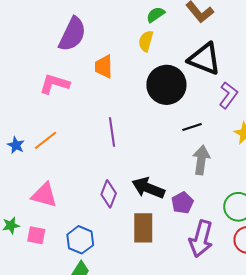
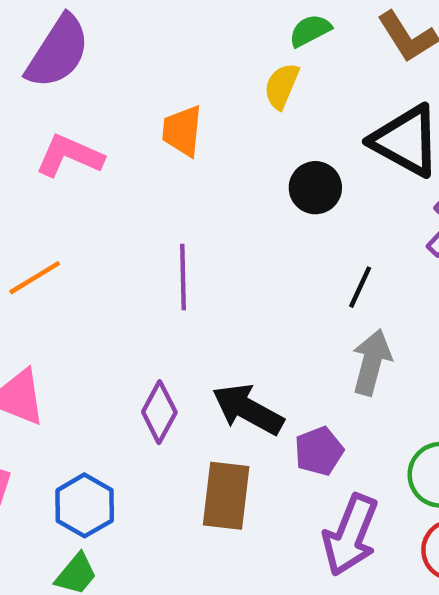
purple semicircle: (72, 34) -> (58, 52), moved
black circle: (166, 85) -> (315, 188), size x0.6
black line: (192, 127) -> (360, 287), turned -54

